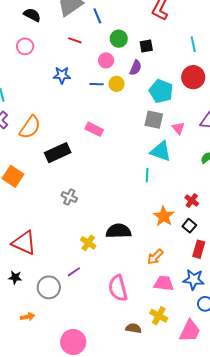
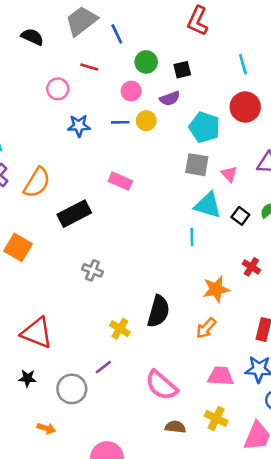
pink circle: (25, 46) -> (58, 89), moved
purple semicircle: (136, 68) -> (170, 98), turned 49
blue star: (62, 75) -> (79, 126), moved
orange star: (164, 216) -> (216, 289), turned 30
black square: (189, 226) -> (240, 216), moved
black semicircle: (118, 231) -> (158, 311), turned 110
orange arrow: (155, 257) -> (206, 328), moved
pink semicircle: (118, 288) -> (161, 385), turned -32
orange arrow: (28, 317) -> (46, 428), turned 32
brown semicircle: (133, 328) -> (175, 427), moved

